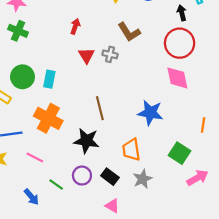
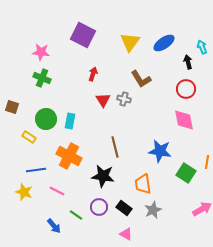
red circle: (180, 43) -> (186, 89), size x0.7
green square: (180, 153) -> (186, 173), moved

